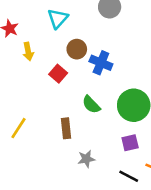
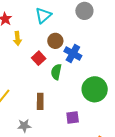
green semicircle: (91, 105) -> (56, 72), moved, turned 49
purple square: (130, 143) -> (73, 118), moved
gray star: (86, 159) -> (24, 126), moved

